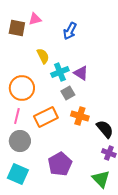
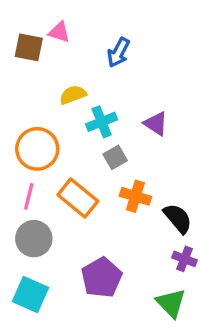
pink triangle: (35, 19) -> (59, 32), turned 32
yellow semicircle: (43, 56) -> (73, 95), turned -84
purple triangle: (81, 73) -> (156, 124), moved
orange rectangle: (46, 117) -> (78, 198), turned 65

